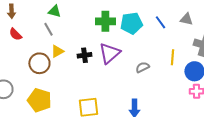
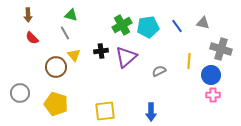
green cross: (105, 21) -> (122, 25), turned -30
yellow triangle: (57, 51) -> (74, 55), turned -40
black cross: (84, 55) -> (101, 51), moved

